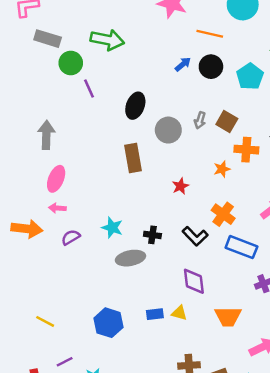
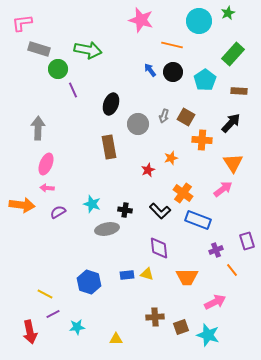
blue arrow: (183, 64) -> (150, 70), turned -88
orange star: (222, 169) -> (171, 158), moved
yellow line: (45, 321) -> (45, 294), moved

